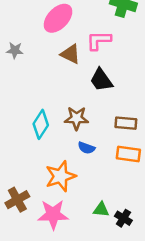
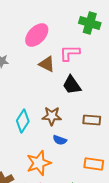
orange rectangle: (128, 154) -> (94, 164), moved

